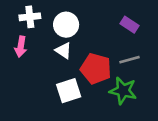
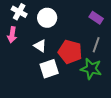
white cross: (30, 17) -> (19, 12), turned 35
white triangle: (63, 51) -> (40, 46), moved
gray line: (130, 60) -> (96, 45), turned -56

